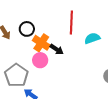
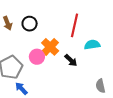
orange cross: (41, 43) -> (50, 47), moved
black arrow: (57, 49) -> (71, 60), moved

